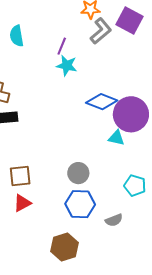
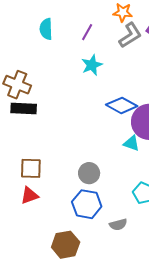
purple line: (62, 46) -> (87, 32), moved
cyan star: (67, 66) -> (92, 65), turned 30

